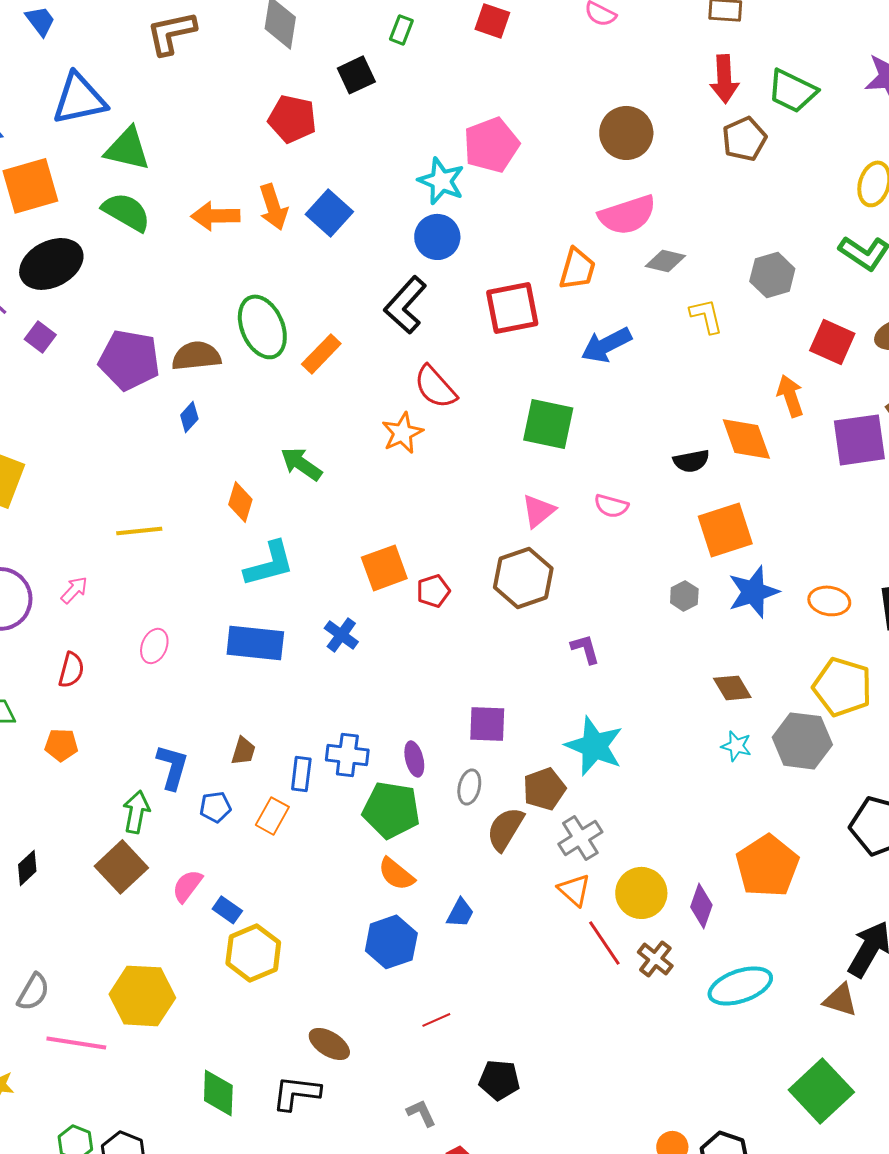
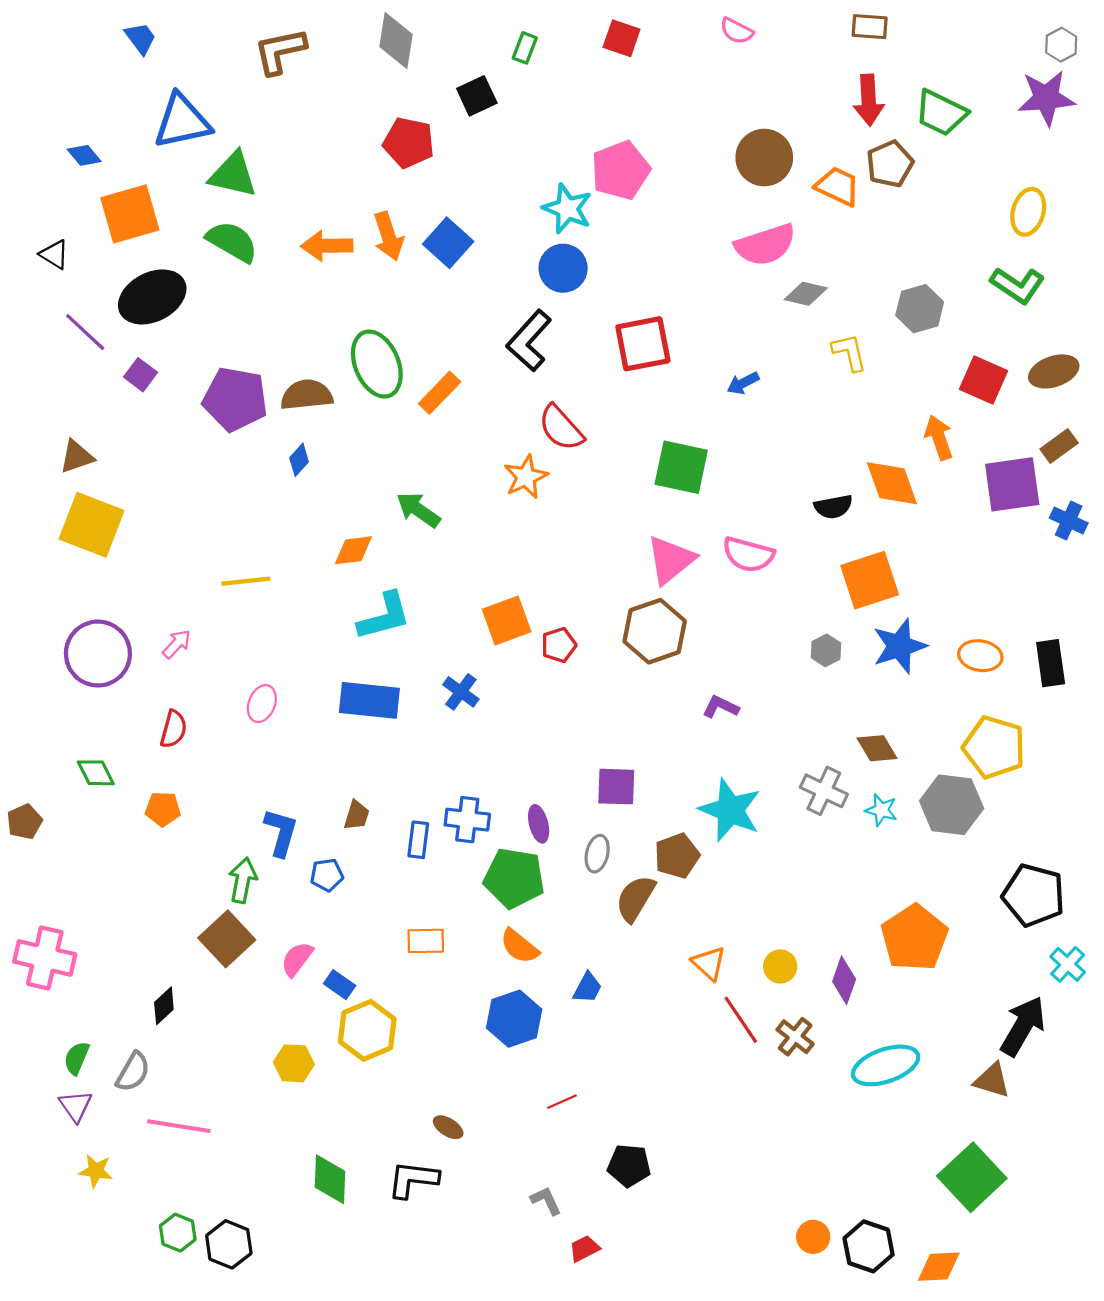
orange trapezoid: (577, 269) -> (838, 186), moved, turned -81
blue arrow: (606, 345) -> (743, 383), size x0.6
orange diamond: (240, 502) -> (353, 550), turned 66
pink semicircle: (611, 506) -> (748, 555), size x1.4
pink triangle: (538, 511) -> (671, 560), size x1.4
purple L-shape: (585, 649) -> (721, 707), turned -48
orange rectangle: (272, 816) -> (426, 941), moved, turned 60
gray cross: (580, 838) -> (824, 791), moved, turned -33
black diamond: (27, 868) -> (164, 1006), moved
yellow circle: (641, 893) -> (780, 966), size x0.6
yellow hexagon: (142, 996) -> (294, 1063), moved, size x0.6
brown ellipse: (329, 1044) -> (448, 1127), size x0.7

